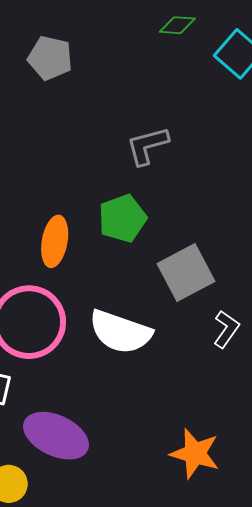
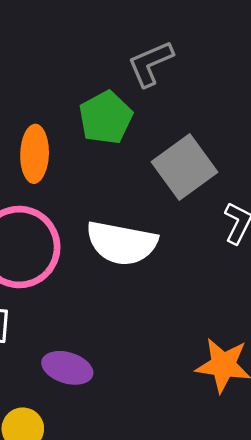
gray L-shape: (147, 146) -> (150, 63), moved
purple ellipse: (56, 436) -> (67, 368), size x0.7

